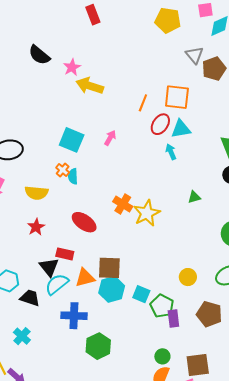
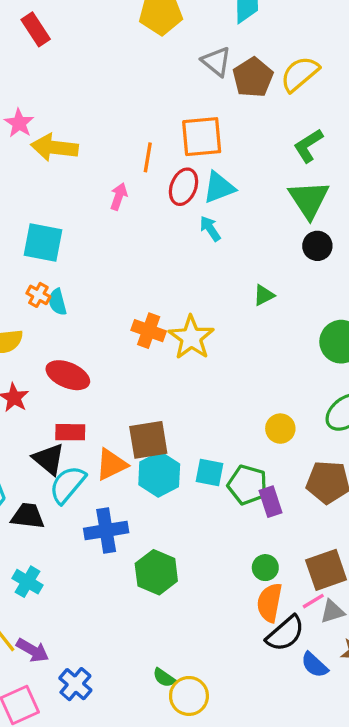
pink arrow: (110, 138) -> (119, 197), moved
red ellipse: (84, 222) -> (68, 375), moved

